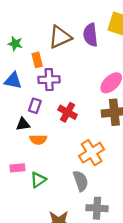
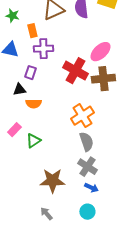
red cross: (68, 112) -> (75, 71), moved, size x1.4
pink rectangle: (17, 168) -> (14, 130), turned -40
gray semicircle: (81, 181) -> (86, 142), moved
gray cross: (97, 208) -> (87, 167), turned 30

